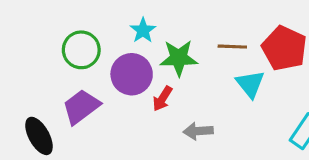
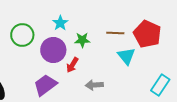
green star: (179, 58) -> (82, 40), size x0.7
purple trapezoid: (81, 107) -> (45, 85), moved

